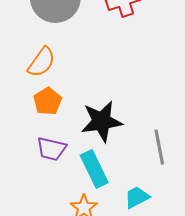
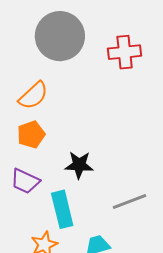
black star: (102, 121) -> (79, 165), size x0.7
gray line: (159, 147) -> (129, 202), turned 68

